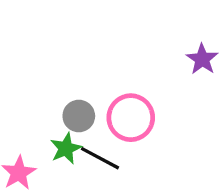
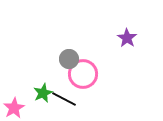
gray circle: (79, 116) -> (69, 59), moved

